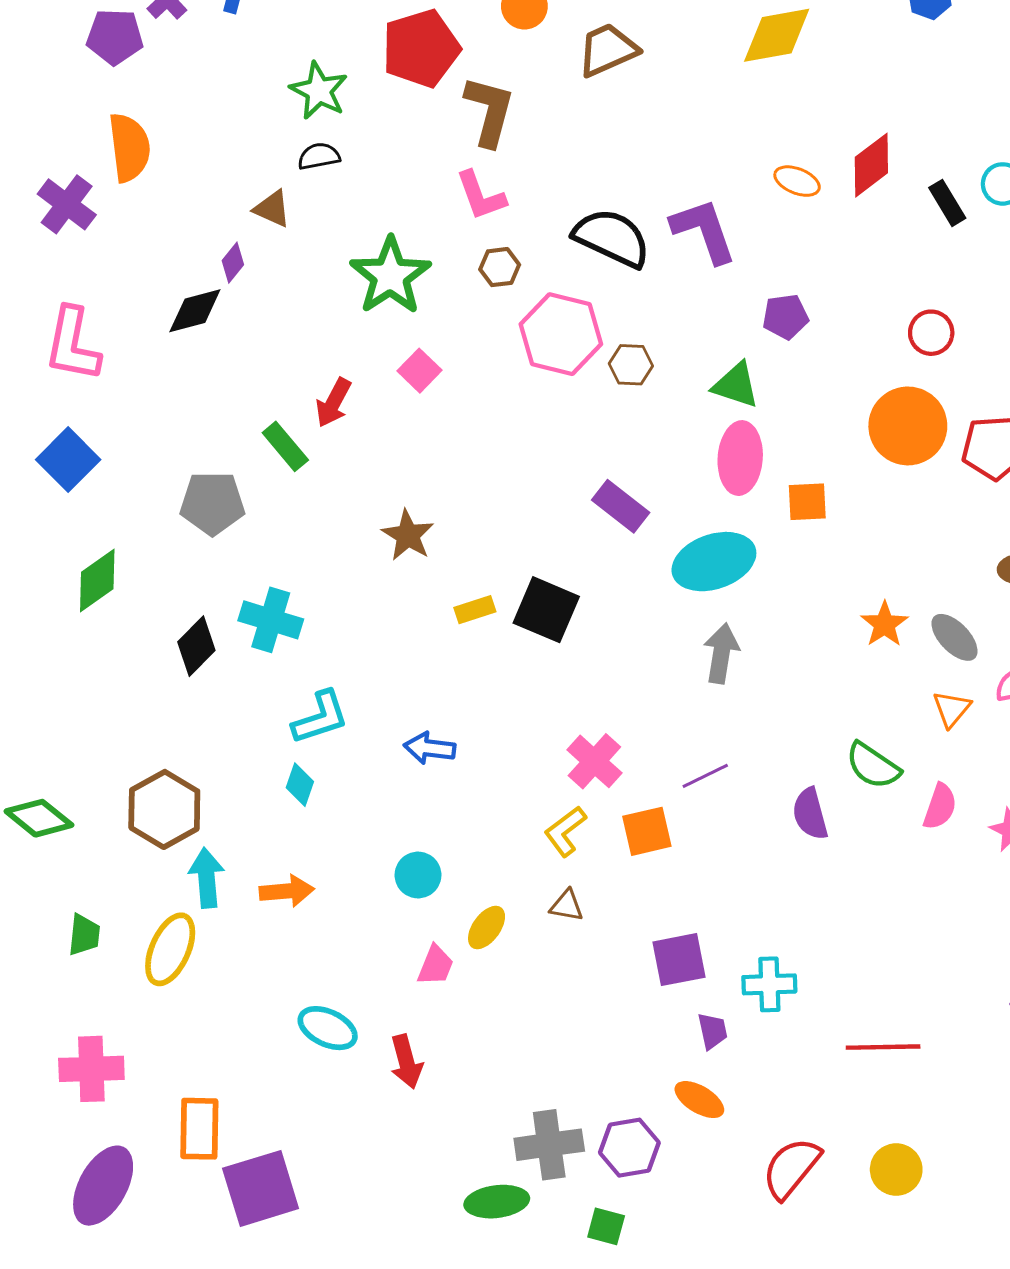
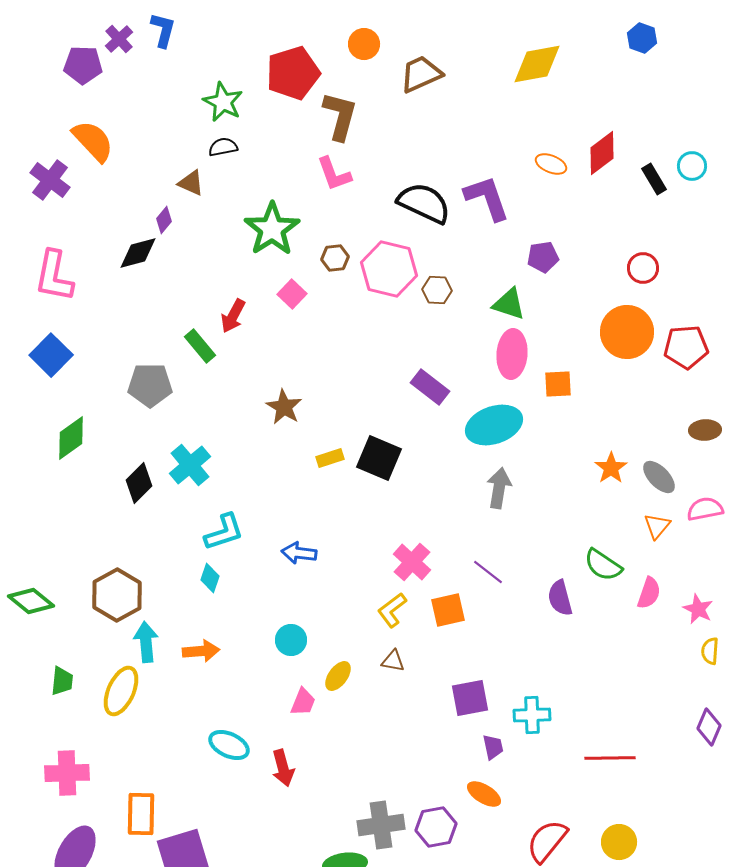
orange semicircle: (129, 148) -> (93, 141), turned -36
brown hexagon: (500, 267) -> (335, 258), moved
cyan cross: (271, 620) -> (190, 465), turned 33
purple line: (705, 776) -> (488, 572), turned 64

